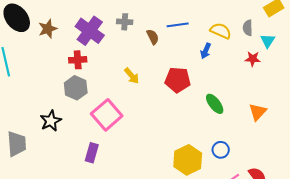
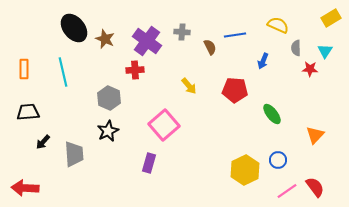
gray semicircle: (248, 28) -> (296, 48), moved
brown star: (48, 29) -> (105, 39), turned -30
yellow semicircle: (221, 31) -> (278, 25), moved
gray hexagon: (76, 88) -> (109, 98), moved
orange triangle: (258, 112) -> (315, 135), moved

